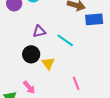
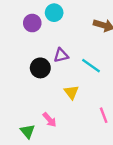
black circle: (31, 54) -> (40, 68), moved

